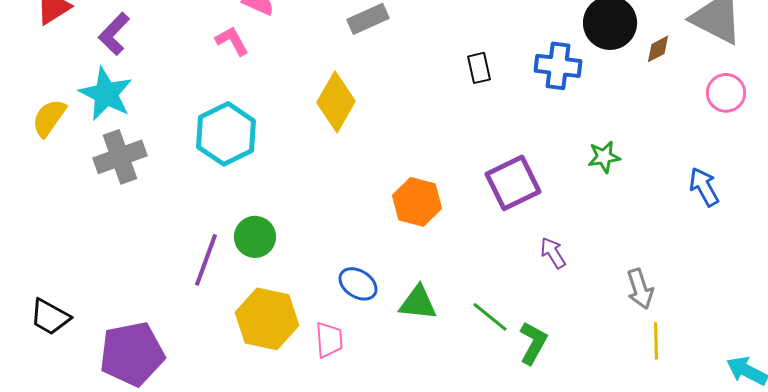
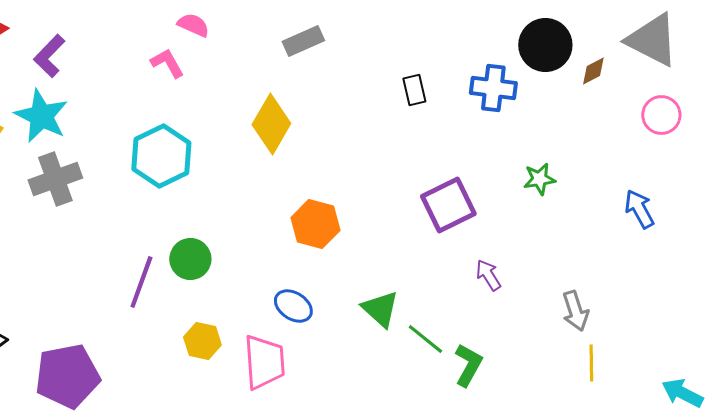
orange hexagon: (417, 202) -> (315, 224), moved
green triangle: (418, 303) -> (380, 309), moved, turned 36
yellow hexagon: (267, 319) -> (202, 341), size x0.6
pink trapezoid: (329, 340) -> (264, 362), size x1.5

